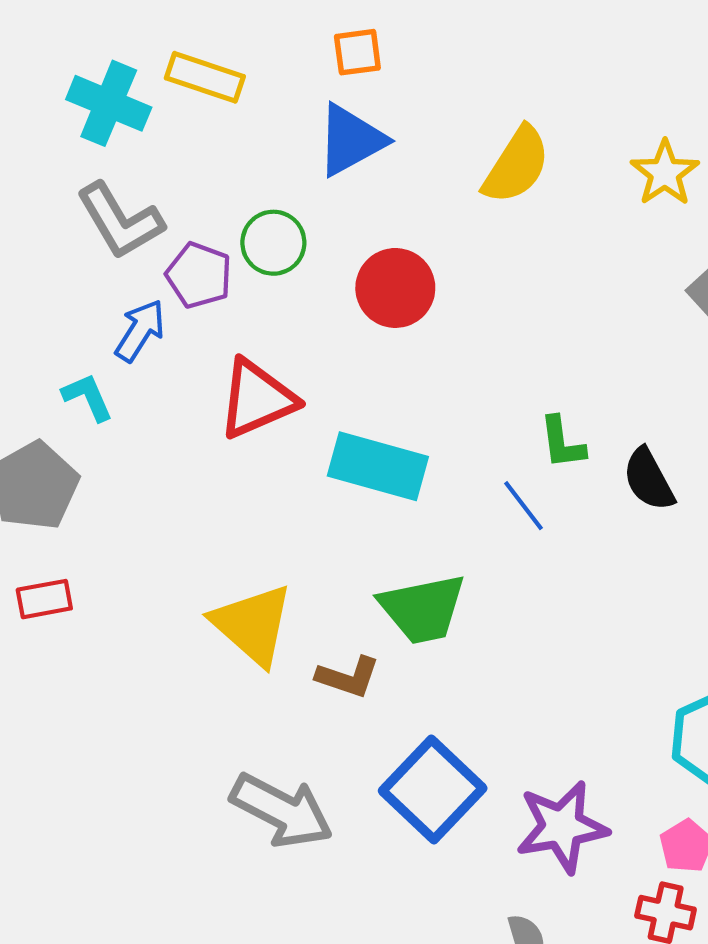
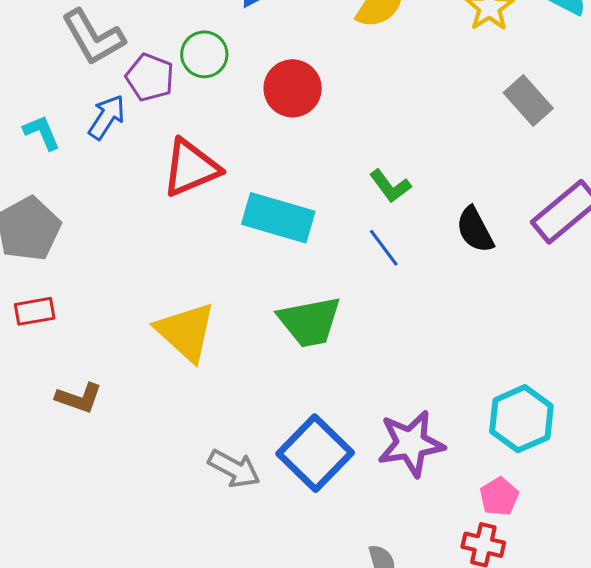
cyan L-shape: (88, 397) -> (42, 132), moved
green L-shape: (562, 443) -> (390, 186), moved, turned -30
brown L-shape: (348, 677) -> (79, 398), moved
gray arrow: (282, 810) -> (234, 469), moved, size x0.7
purple star: (562, 827) -> (411, 444), moved

